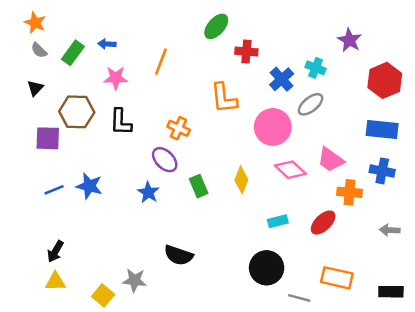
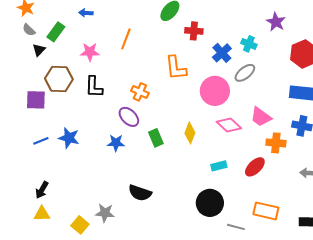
blue arrow: (107, 44) -> (86, 13), moved
black triangle: (35, 88) -> (39, 50), moved
blue star: (148, 192) -> (116, 143), turned -30

